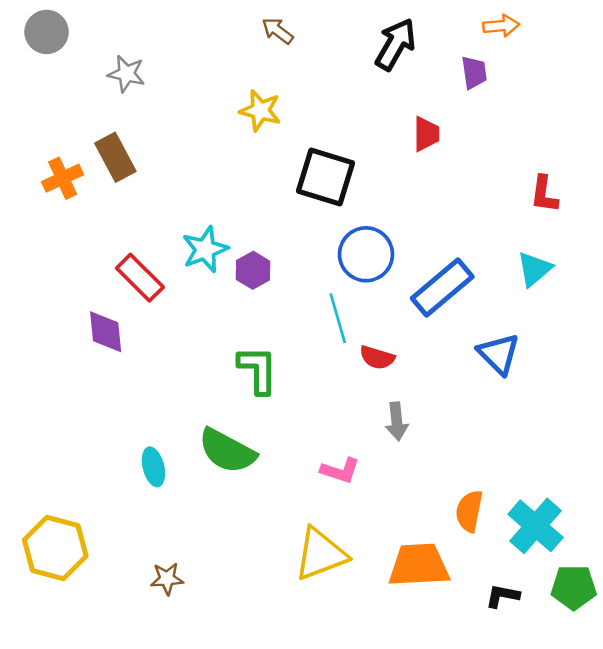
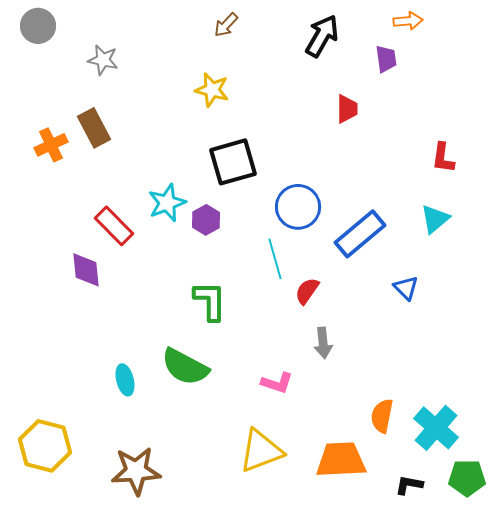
brown arrow: (278, 31) -> (226, 25), turned -84
black square: (325, 177) -> (233, 162), moved, turned -33
blue triangle: (499, 354) -> (406, 288), size x0.7
red semicircle: (377, 358) -> (307, 291), turned 108
brown star: (167, 579) -> (136, 471), size x1.8

